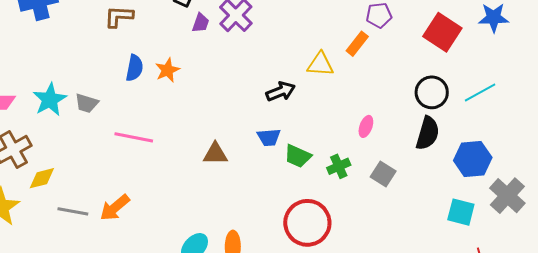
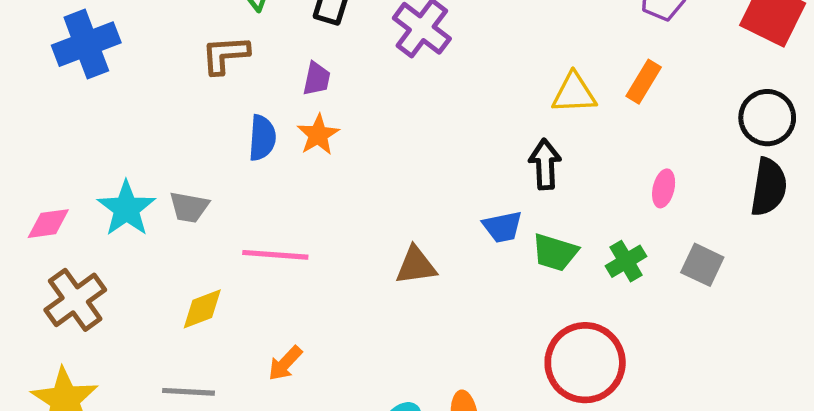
purple trapezoid: (201, 23) -> (317, 79), moved
orange rectangle: (357, 44) -> (644, 82), moved
black arrow: (281, 91) -> (545, 164), moved, turned -64
yellow diamond: (42, 178) -> (202, 309), moved
orange arrow: (115, 208) -> (285, 363), moved, size x0.7

